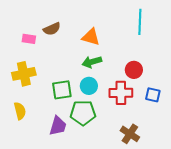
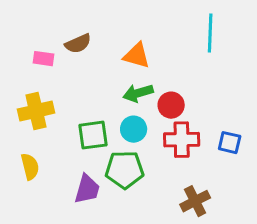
red circle: (134, 70) -> (171, 105), moved
brown cross: (130, 134) -> (195, 201), turned 30

